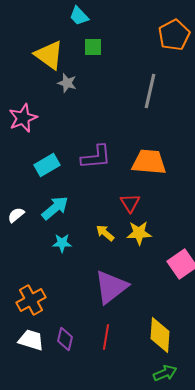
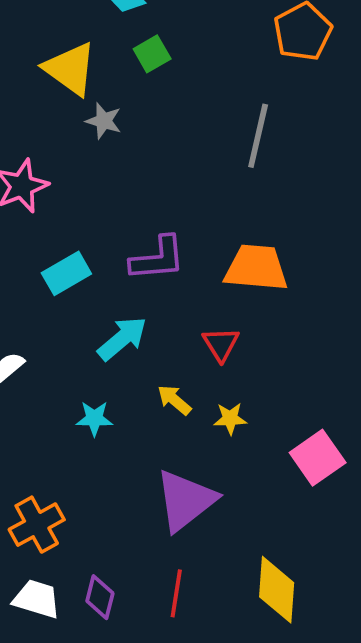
green square: (93, 47) -> (152, 54), turned -30
cyan arrow: (55, 208) -> (122, 339), moved
yellow star: (139, 233) -> (230, 419), moved, size x0.7

